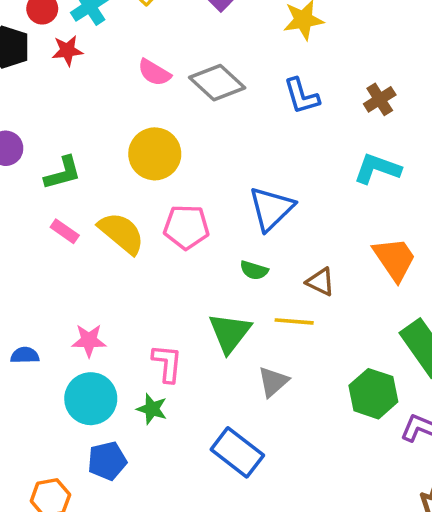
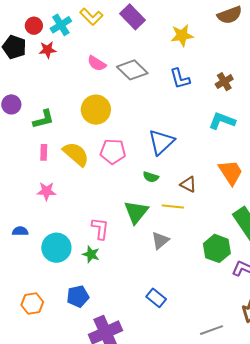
pink rectangle: (65, 231) -> (44, 152), turned 56
pink star: (89, 340) -> (46, 191), moved
blue semicircle: (25, 355) -> (20, 231), moved
blue rectangle: (237, 452) -> (156, 298), moved, size x0.7
blue pentagon: (107, 461) -> (78, 296), moved

